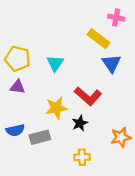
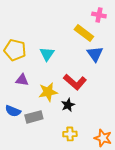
purple triangle: (18, 87) -> (22, 80), moved
blue semicircle: (15, 130) -> (13, 111), turned 35
orange star: (121, 137) -> (103, 138), moved, turned 30

